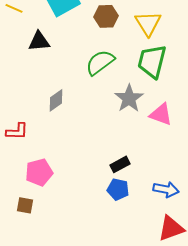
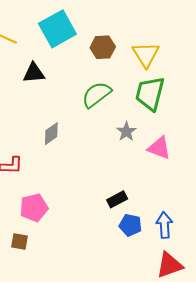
gray star: (129, 98) -> (126, 132), size x0.7
blue pentagon: (118, 189) -> (130, 225), moved
blue arrow: (166, 189) -> (164, 225), turned -105

